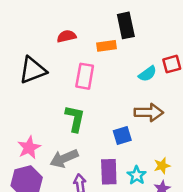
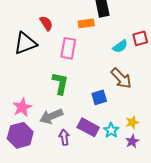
red semicircle: (67, 36) -> (46, 23), moved, turned 70
brown arrow: (149, 112) -> (121, 78), turned 45
purple rectangle: (109, 172) -> (88, 127), turned -60

